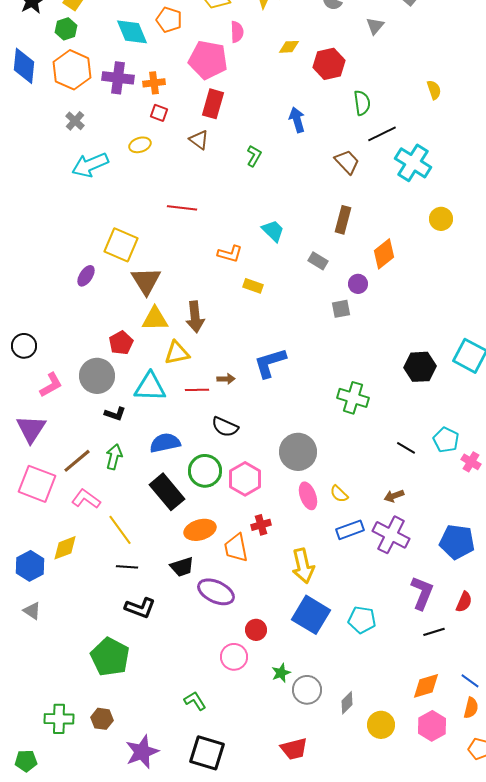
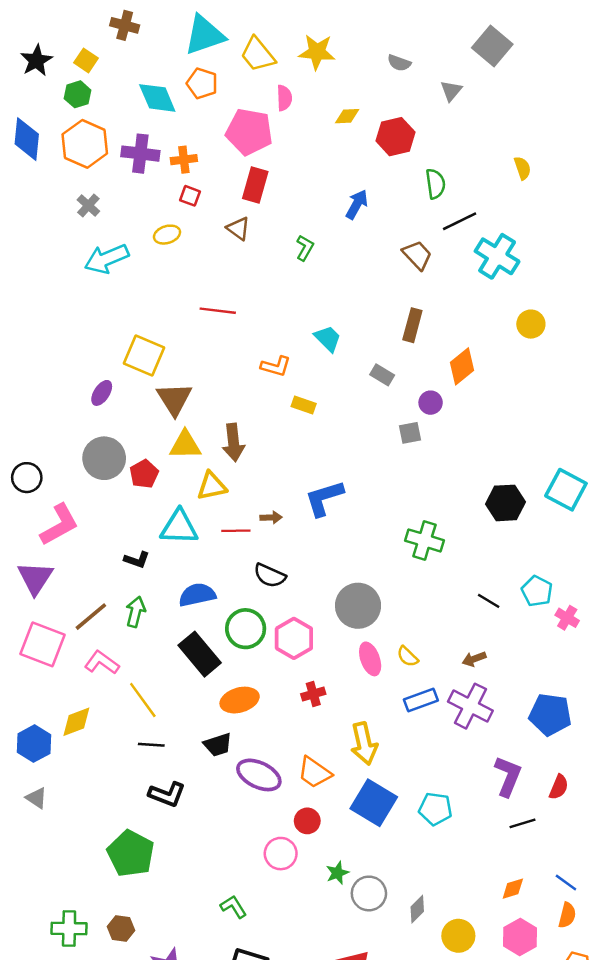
blue arrow: (297, 120) -> (357, 204), turned 45
gray circle: (97, 376) -> (104, 458), moved
pink L-shape: (51, 385) -> (59, 525), size x1.4
orange trapezoid: (236, 548) -> (314, 773), moved, turned -44
orange diamond: (426, 686) -> (513, 889), size x0.7

